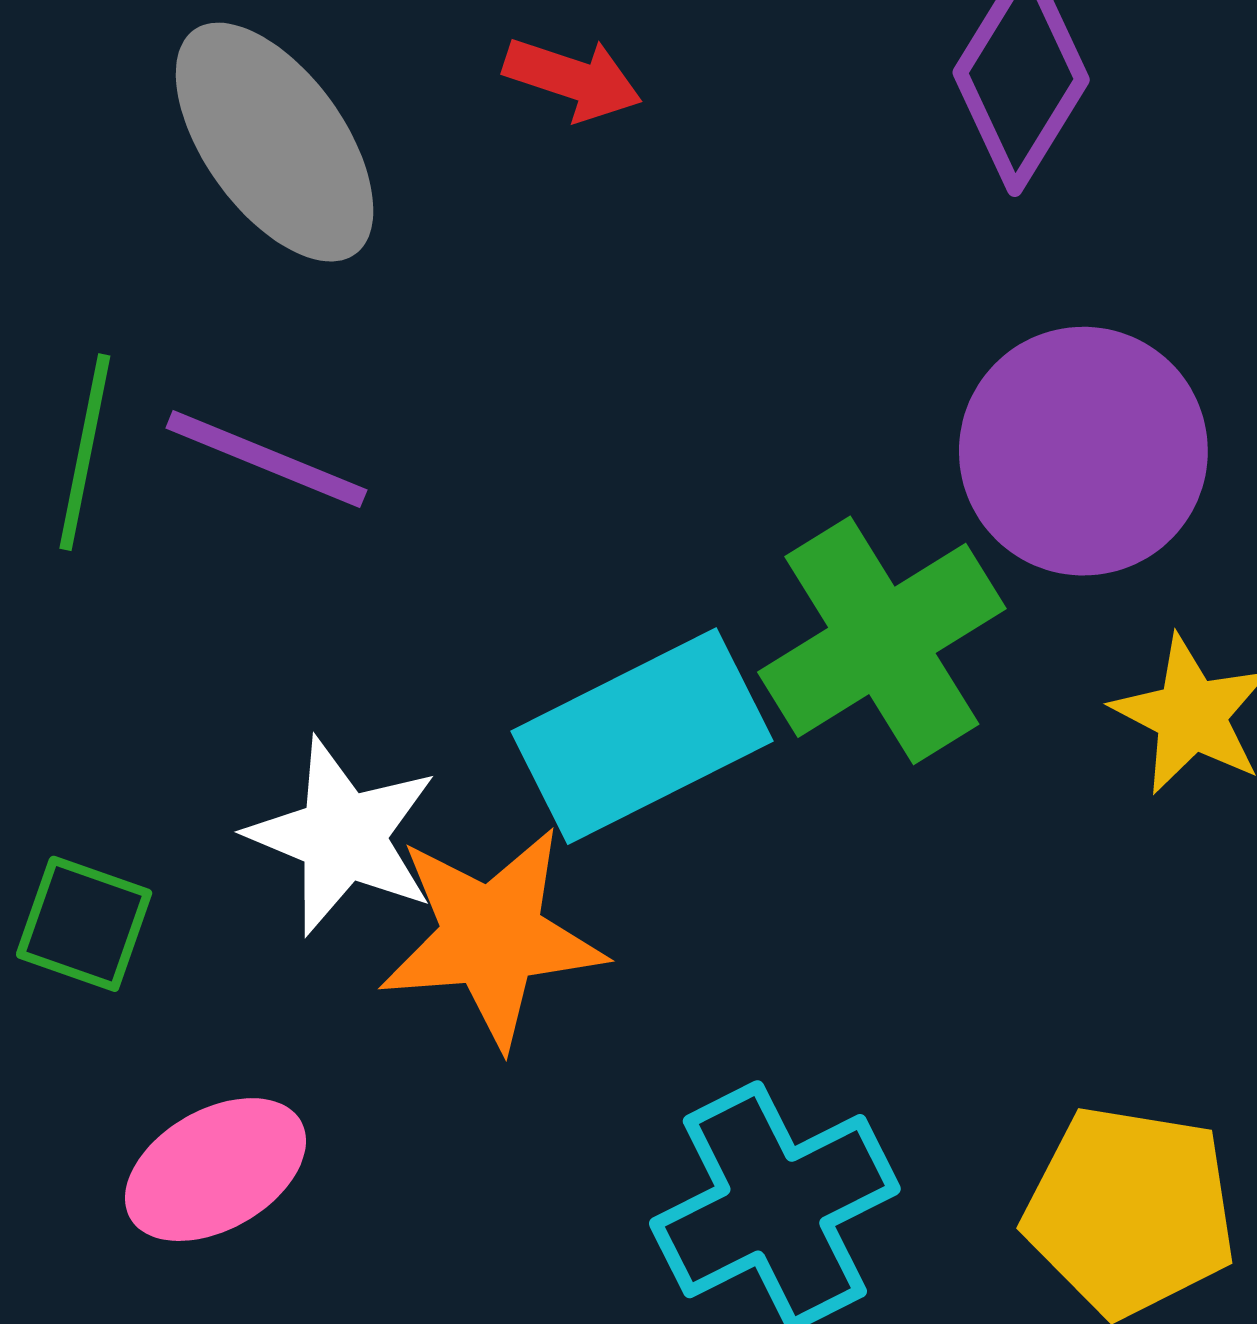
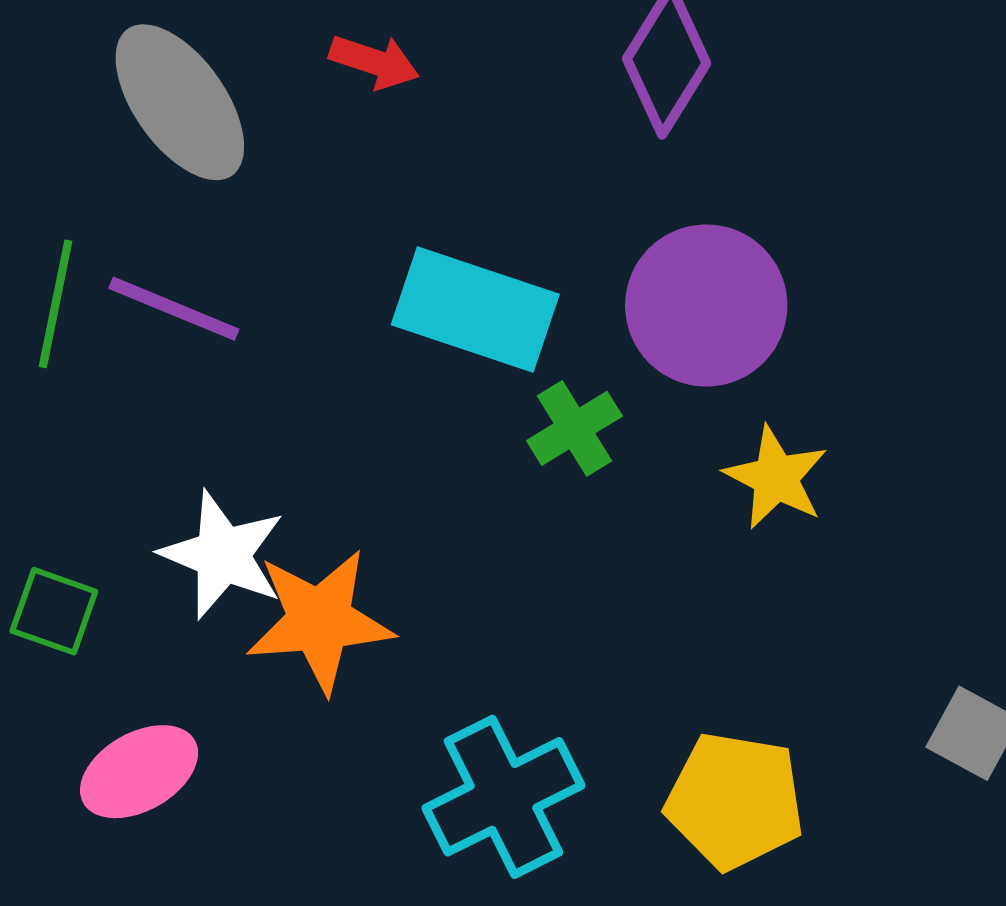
green cross: (882, 640) -> (574, 428), size x0.6
cyan rectangle: (642, 736) -> (475, 310), moved, turned 45

